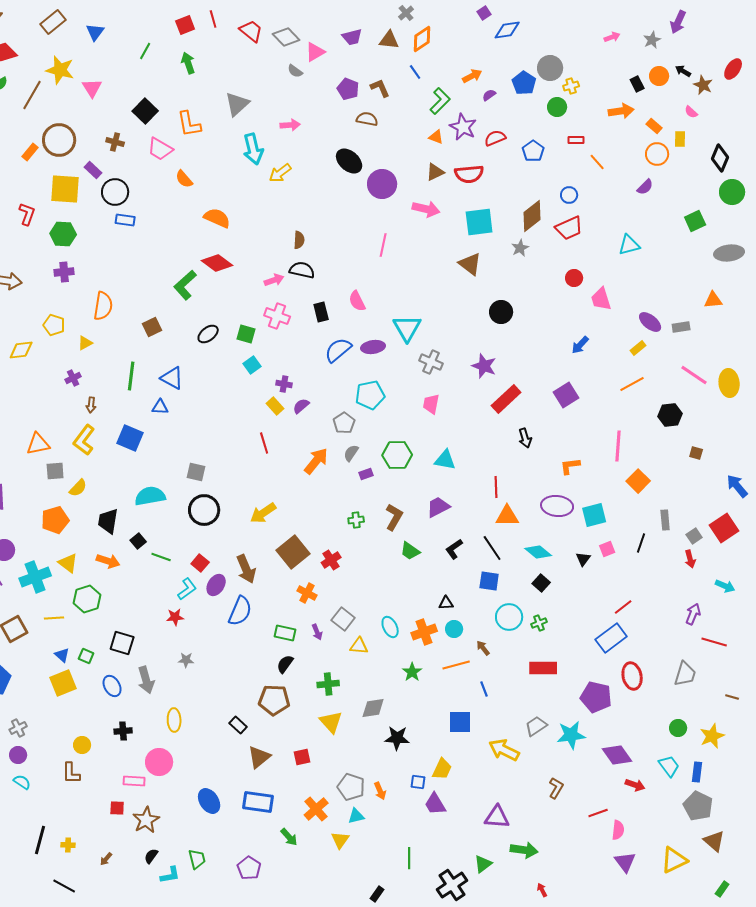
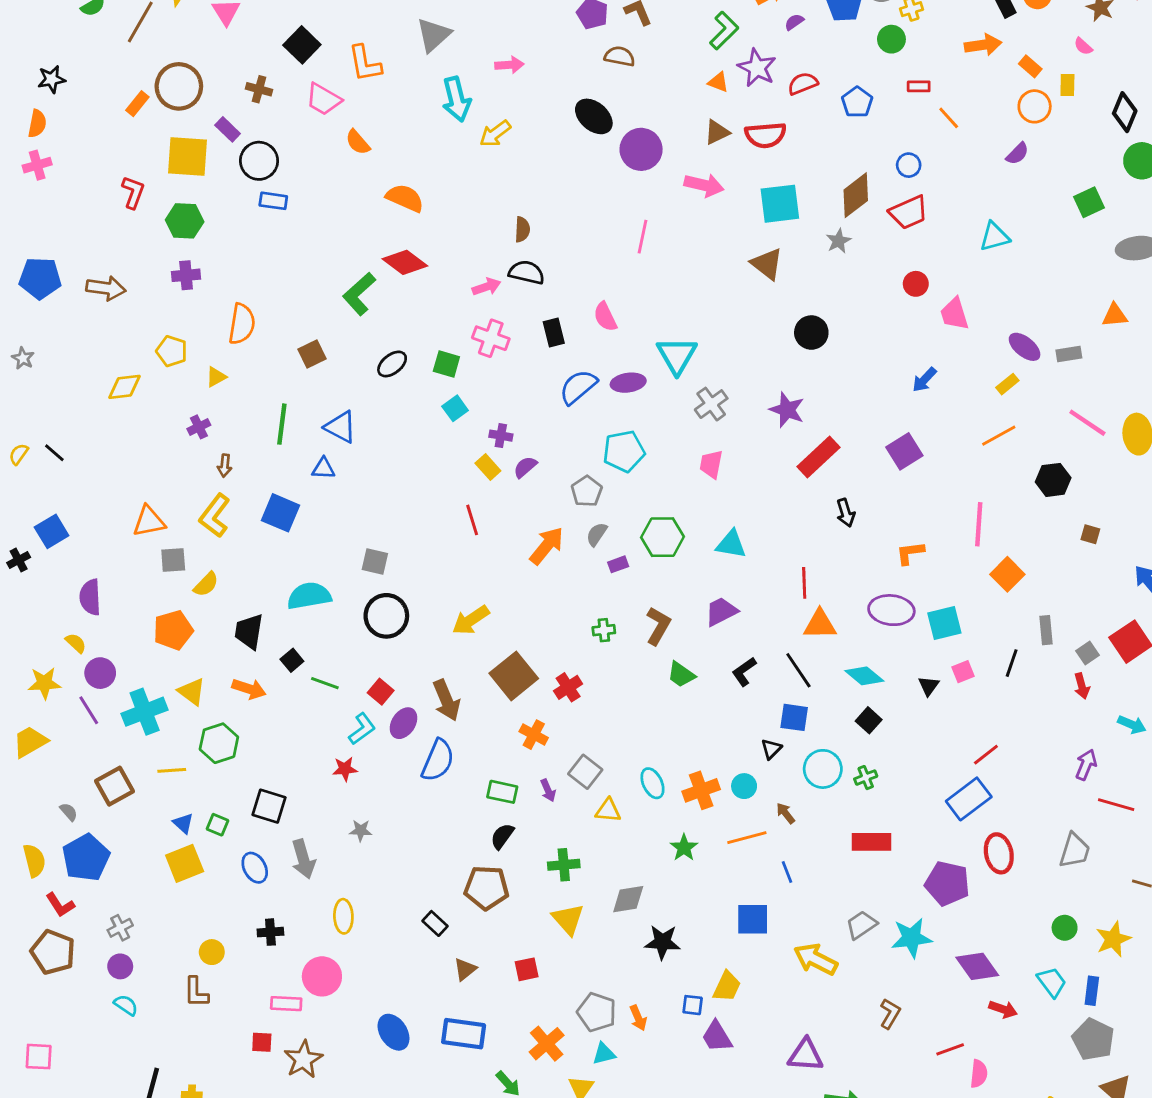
gray cross: (431, 362) -> (711, 404), turned 30
black triangle: (446, 603) -> (771, 749), moved, turned -42
brown triangle: (259, 757) -> (465, 969), size x0.7

